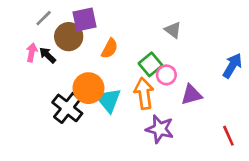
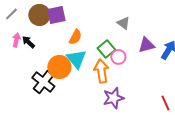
gray line: (44, 18) -> (11, 14), moved
brown circle: (69, 37) -> (39, 15), moved
purple triangle: (191, 95) -> (146, 45), moved
cyan triangle: (108, 100) -> (76, 59), moved
purple star: (160, 129) -> (113, 98), turned -30

